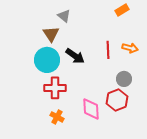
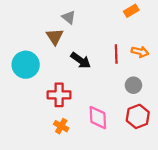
cyan circle: (47, 60) -> (26, 65), moved
red hexagon: (117, 100) -> (138, 116), moved

